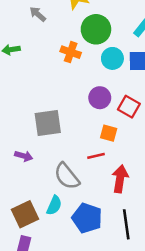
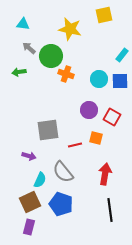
gray arrow: (38, 14) -> (29, 48), moved
green circle: (96, 29) -> (51, 56), moved
red line: (96, 156) -> (75, 145), moved
cyan semicircle: (54, 205) -> (40, 180), moved
blue pentagon: (87, 218) -> (61, 204), moved

